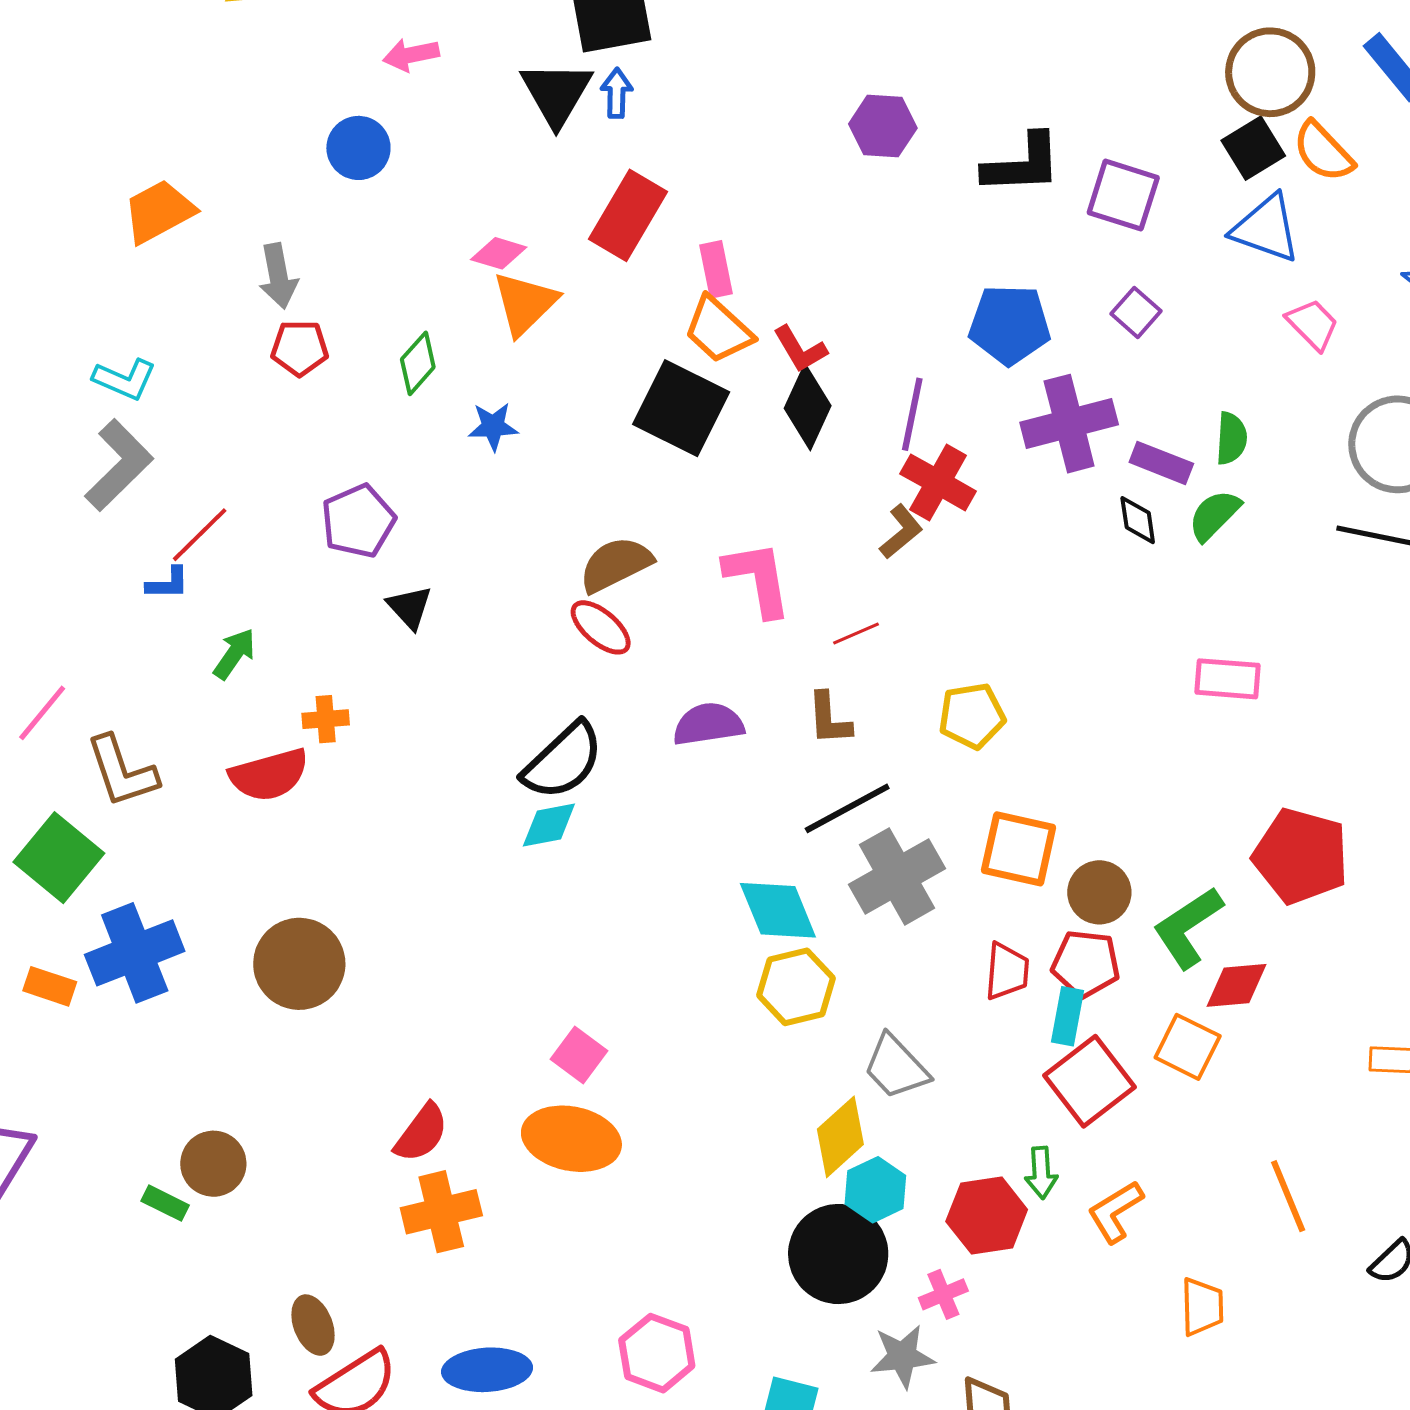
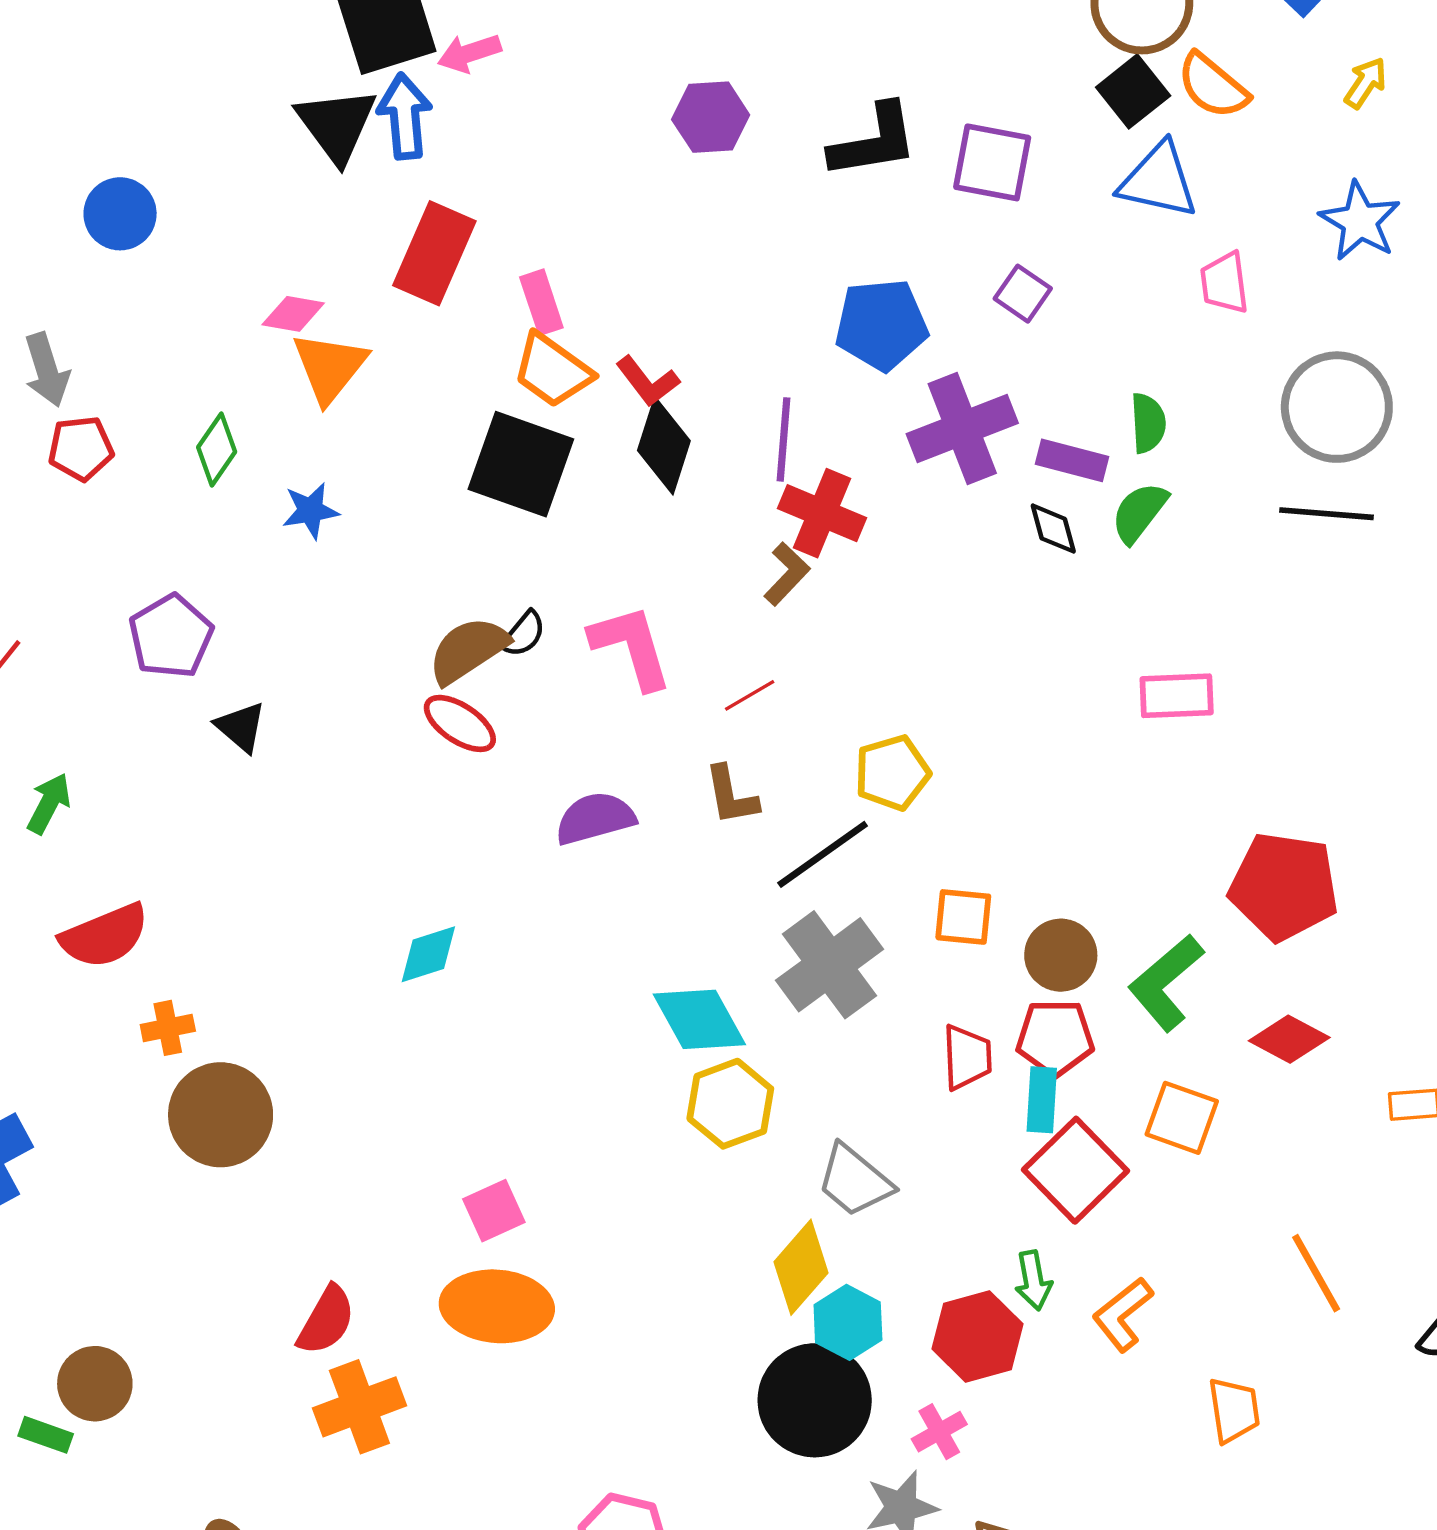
pink arrow: (411, 55) -> (469, 53), moved
blue arrow: (617, 93) -> (405, 116), size x1.5
pink trapezoid: (1313, 324) -> (1224, 283), turned -136
orange cross: (326, 719) -> (168, 1028), moved
black semicircle: (563, 761) -> (523, 634), moved, size x0.5
black line: (847, 808) -> (823, 854), moved
orange square: (1019, 849) -> (963, 917), size x0.7
brown circle: (299, 964) -> (221, 1115), moved
red diamond: (1236, 985) -> (1289, 1039), moved, turned 40
pink square: (579, 1055) -> (494, 1211), turned 36

